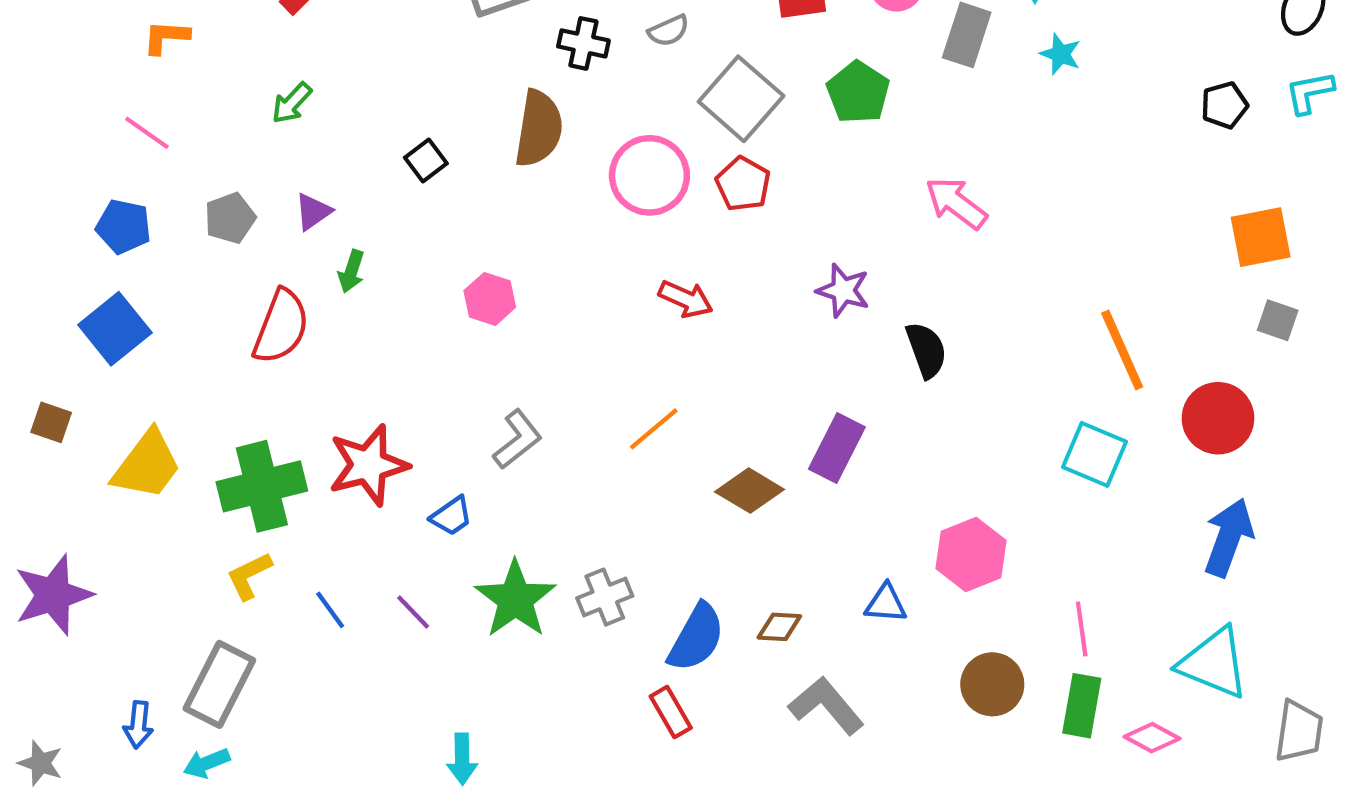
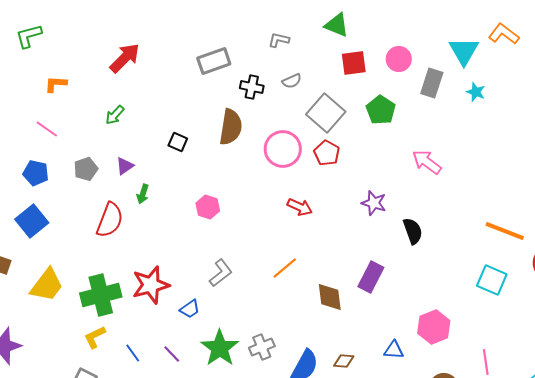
black square: (426, 161) -> (178, 142), turned -30
orange line: (1122, 350) -> (505, 231), turned -45
brown diamond: (750, 491) -> (330, 297), turned 52

